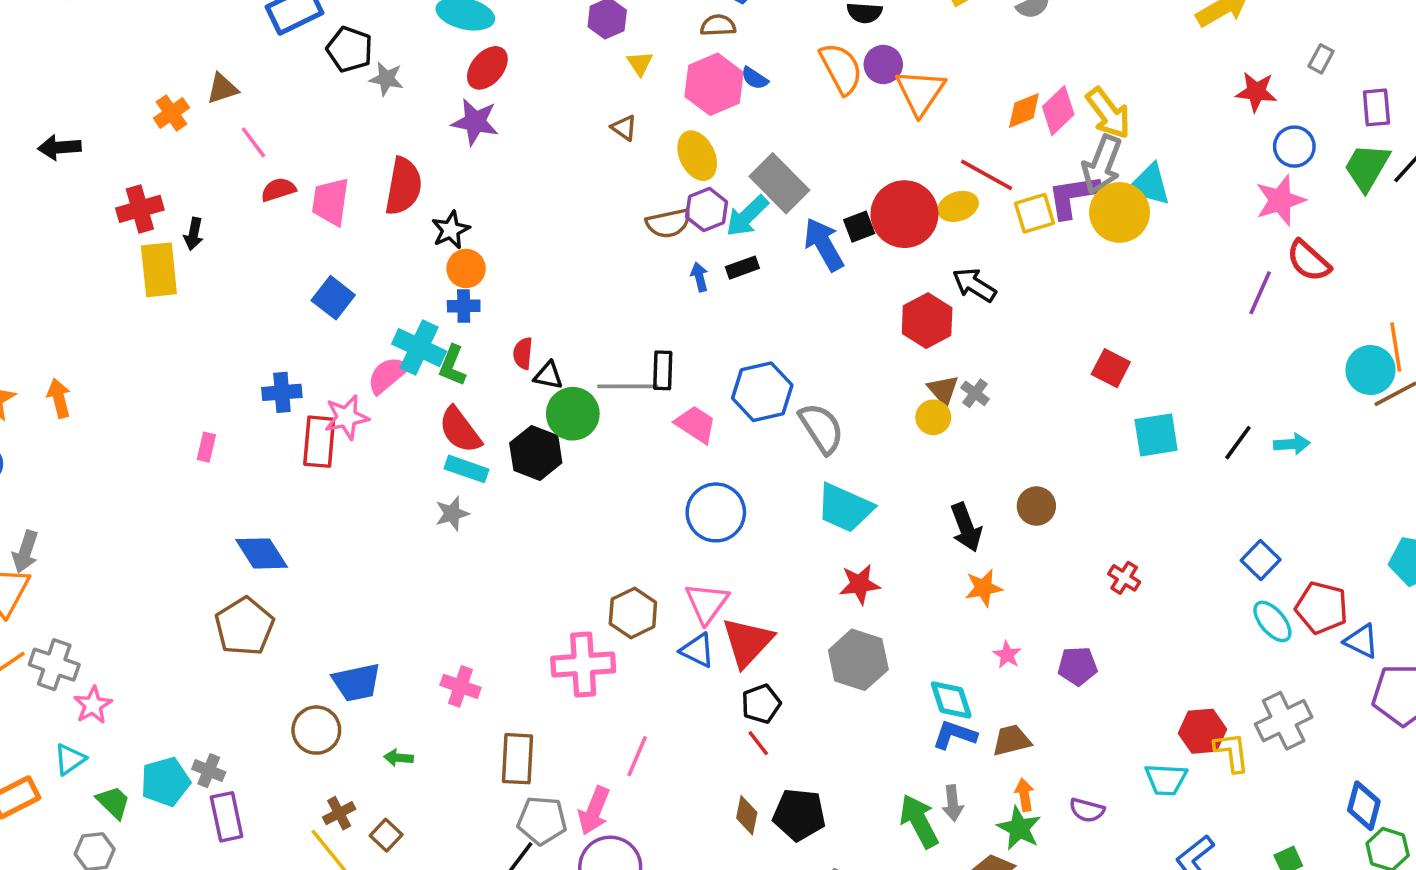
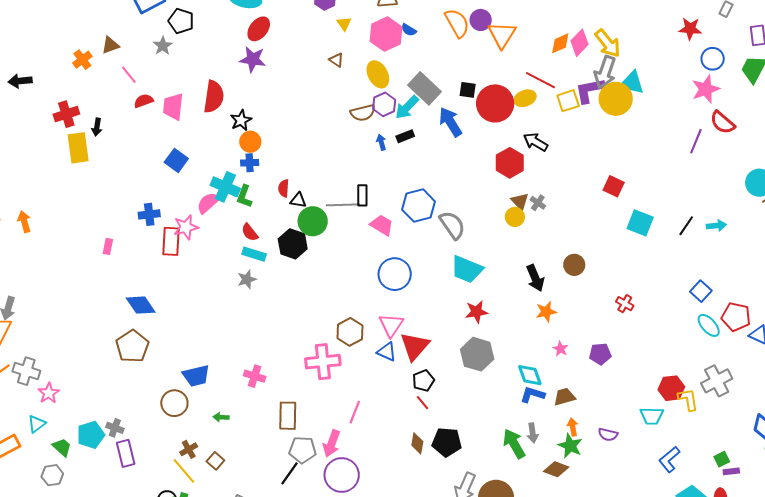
gray star: (386, 79) -> (163, 46), moved, turned 30
black square: (859, 227) -> (468, 90), moved, turned 30
red semicircle: (460, 430) -> (250, 232), size x0.7
cyan square: (1156, 435) -> (640, 223), turned 32

